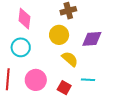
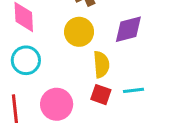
yellow semicircle: (70, 59) -> (101, 64), turned 54
red square: (64, 88) -> (101, 95), moved

